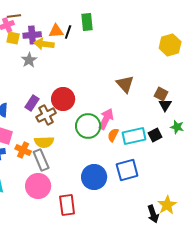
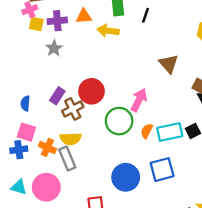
black line: (68, 32) -> (146, 15), moved
yellow arrow: (44, 44) -> (108, 31), moved
brown triangle: (125, 84) -> (169, 64), moved
pink arrow: (106, 119) -> (139, 100), moved
pink circle: (38, 186) -> (46, 187), moved

